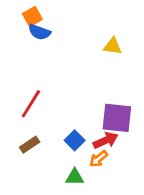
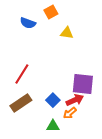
orange square: (32, 17) -> (51, 12), moved
yellow triangle: (113, 46) -> (67, 33), moved
brown rectangle: (30, 145) -> (21, 103), size x1.5

